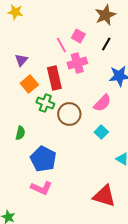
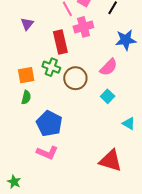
orange square: (29, 84) -> (26, 75), moved, turned 30

